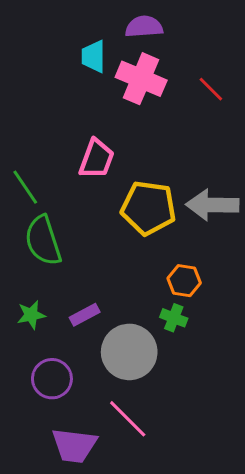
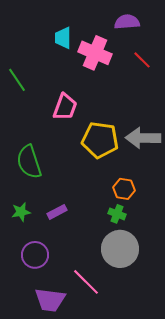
purple semicircle: (144, 27) -> (127, 22), moved
green line: (25, 187) -> (17, 80), moved
gray circle: (129, 352) -> (120, 249), moved

